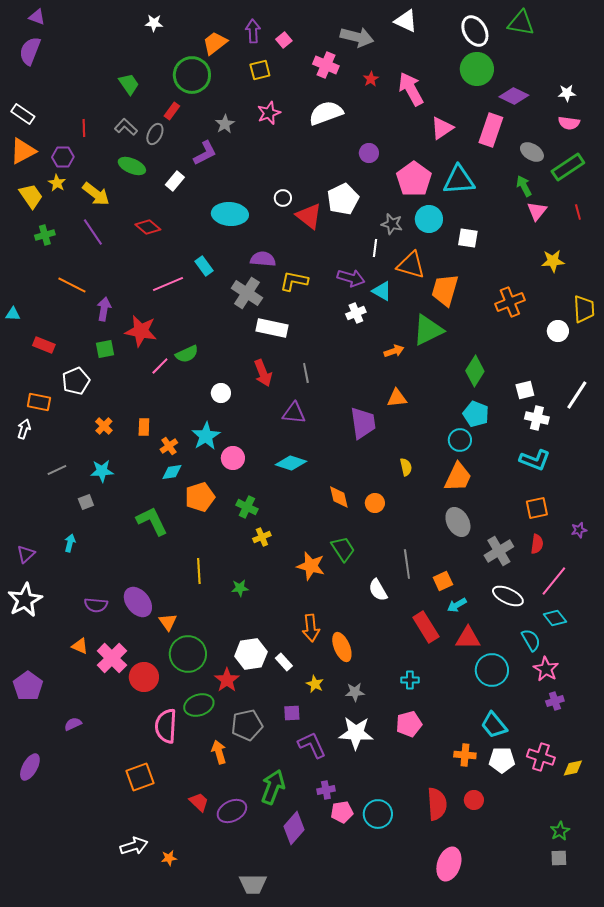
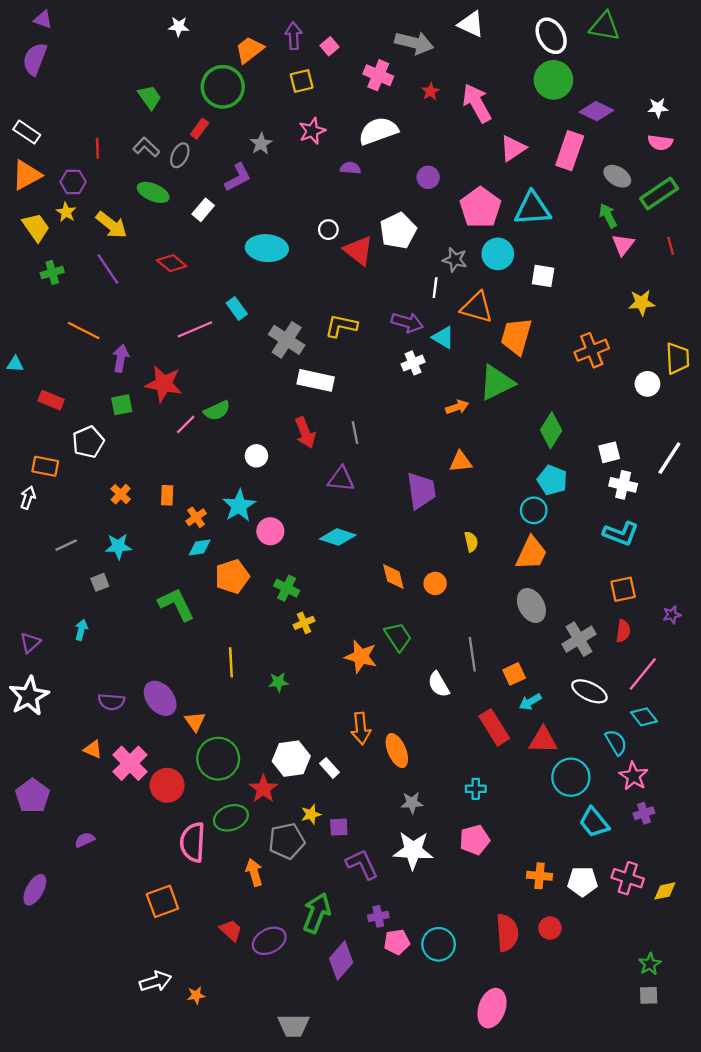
purple semicircle: (263, 259) -> (350, 168), moved, size x0.7
yellow star: (315, 684) -> (311, 814), moved, turned 30
cyan trapezoid: (494, 725) -> (594, 822), moved
pink ellipse: (449, 864) -> (492, 1008), moved

